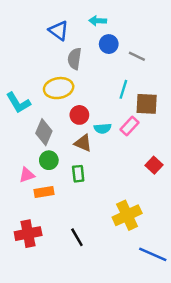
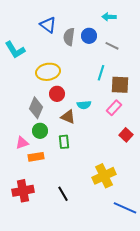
cyan arrow: (98, 21) -> (109, 17), moved
gray semicircle: (74, 59) -> (69, 37), moved
cyan L-shape: (18, 103) -> (15, 50), moved
red circle: (79, 115) -> (57, 94), moved
pink rectangle: (130, 126) -> (114, 108), moved

